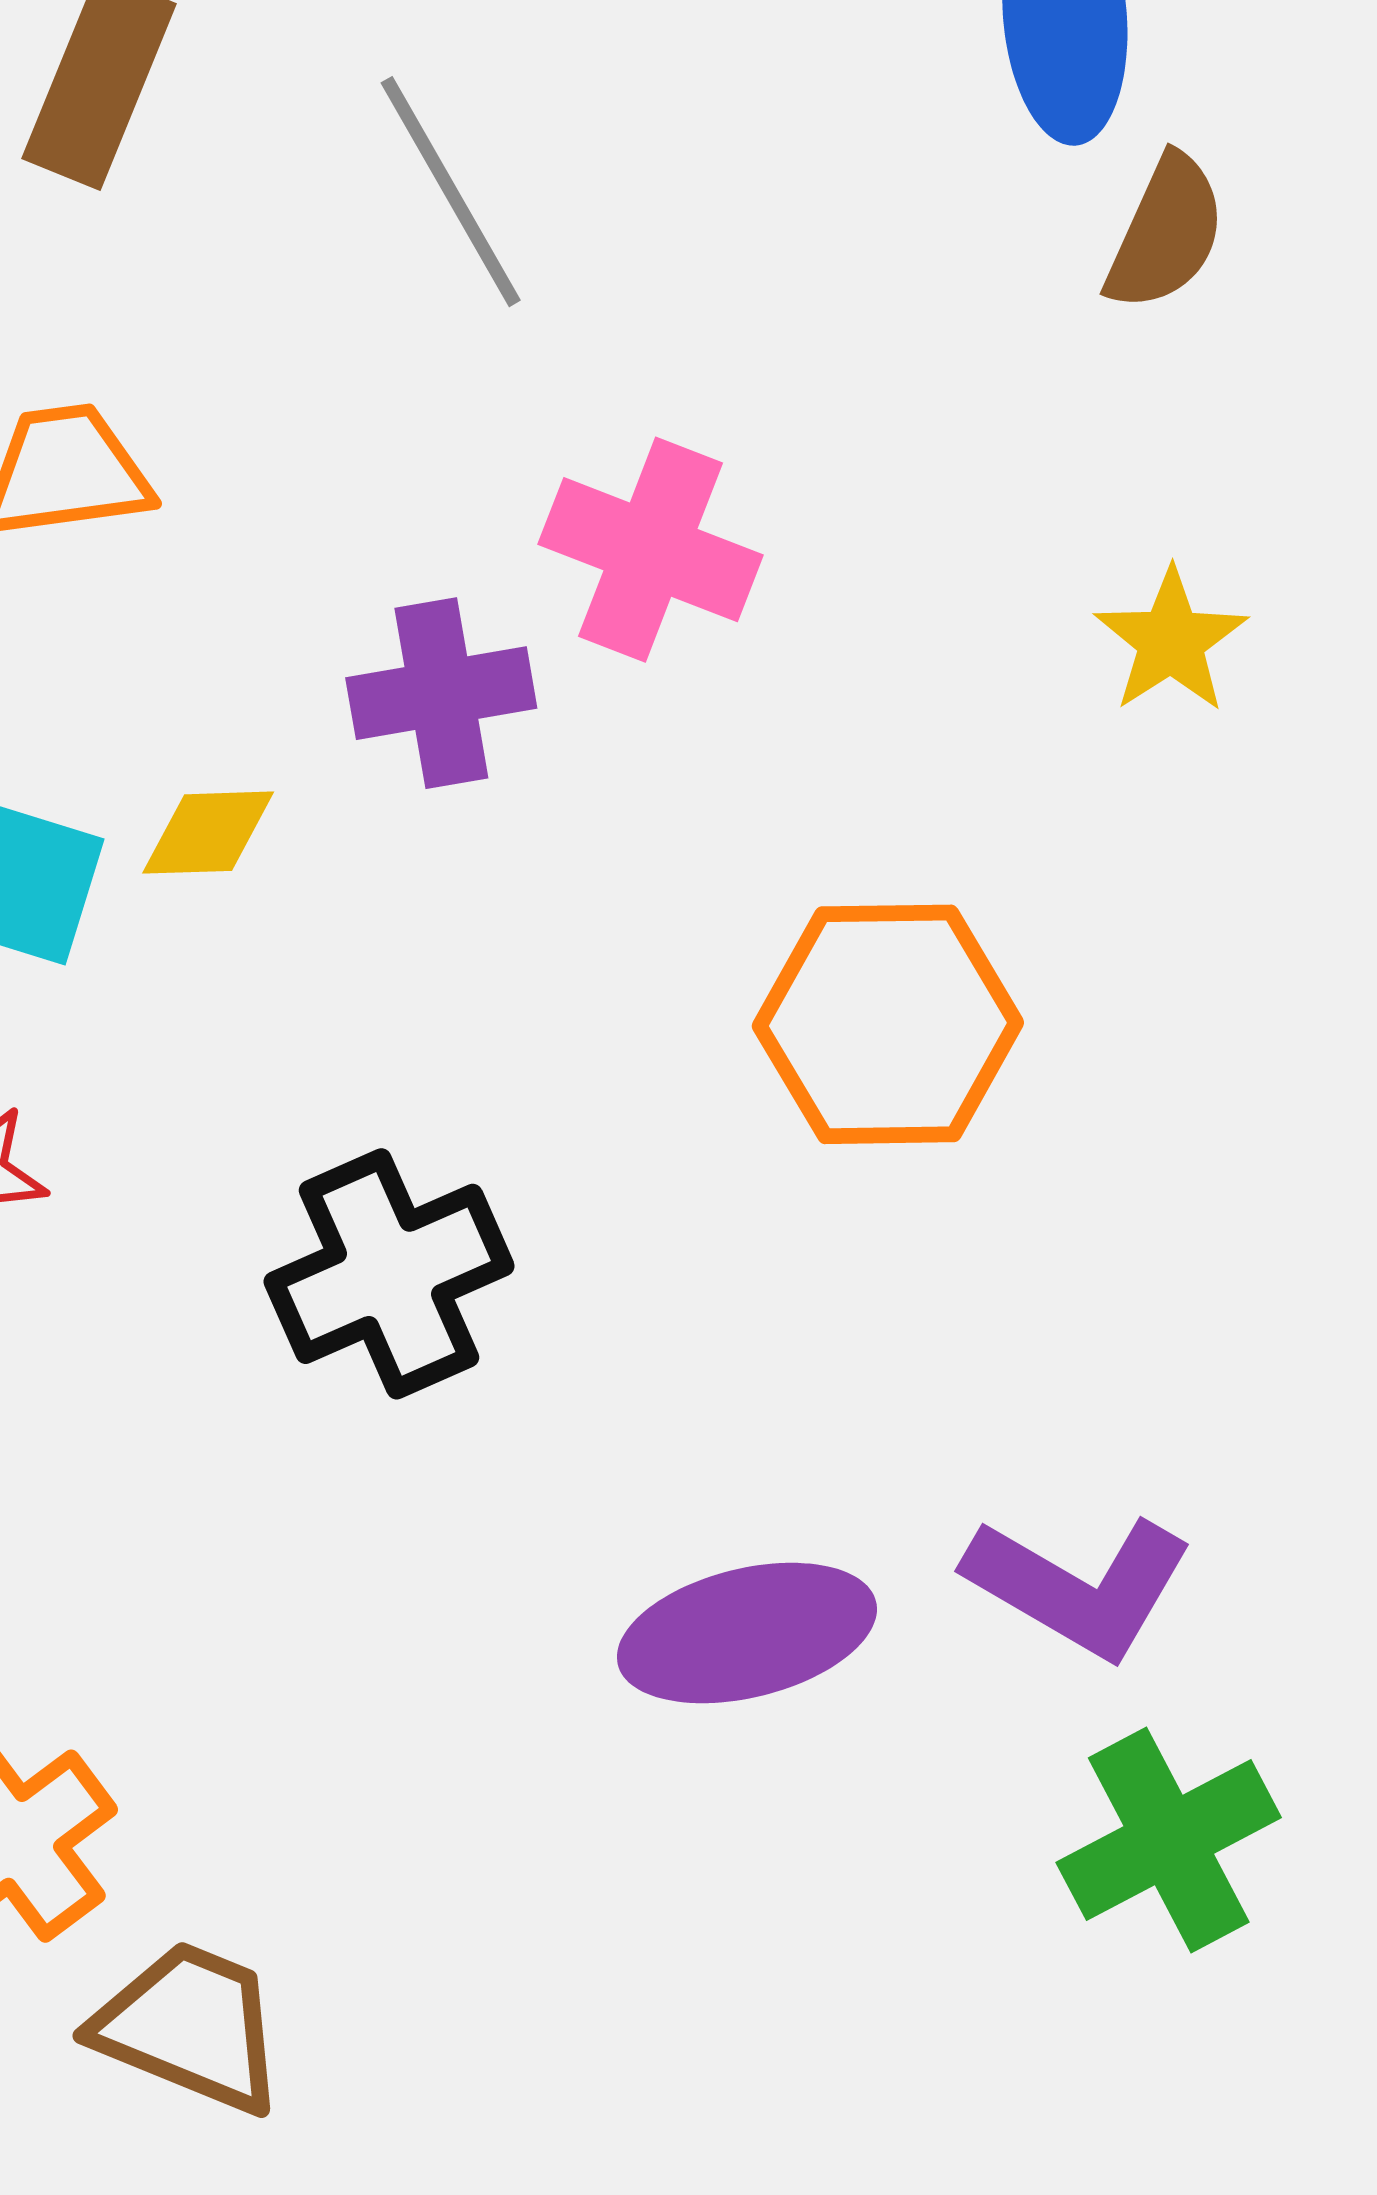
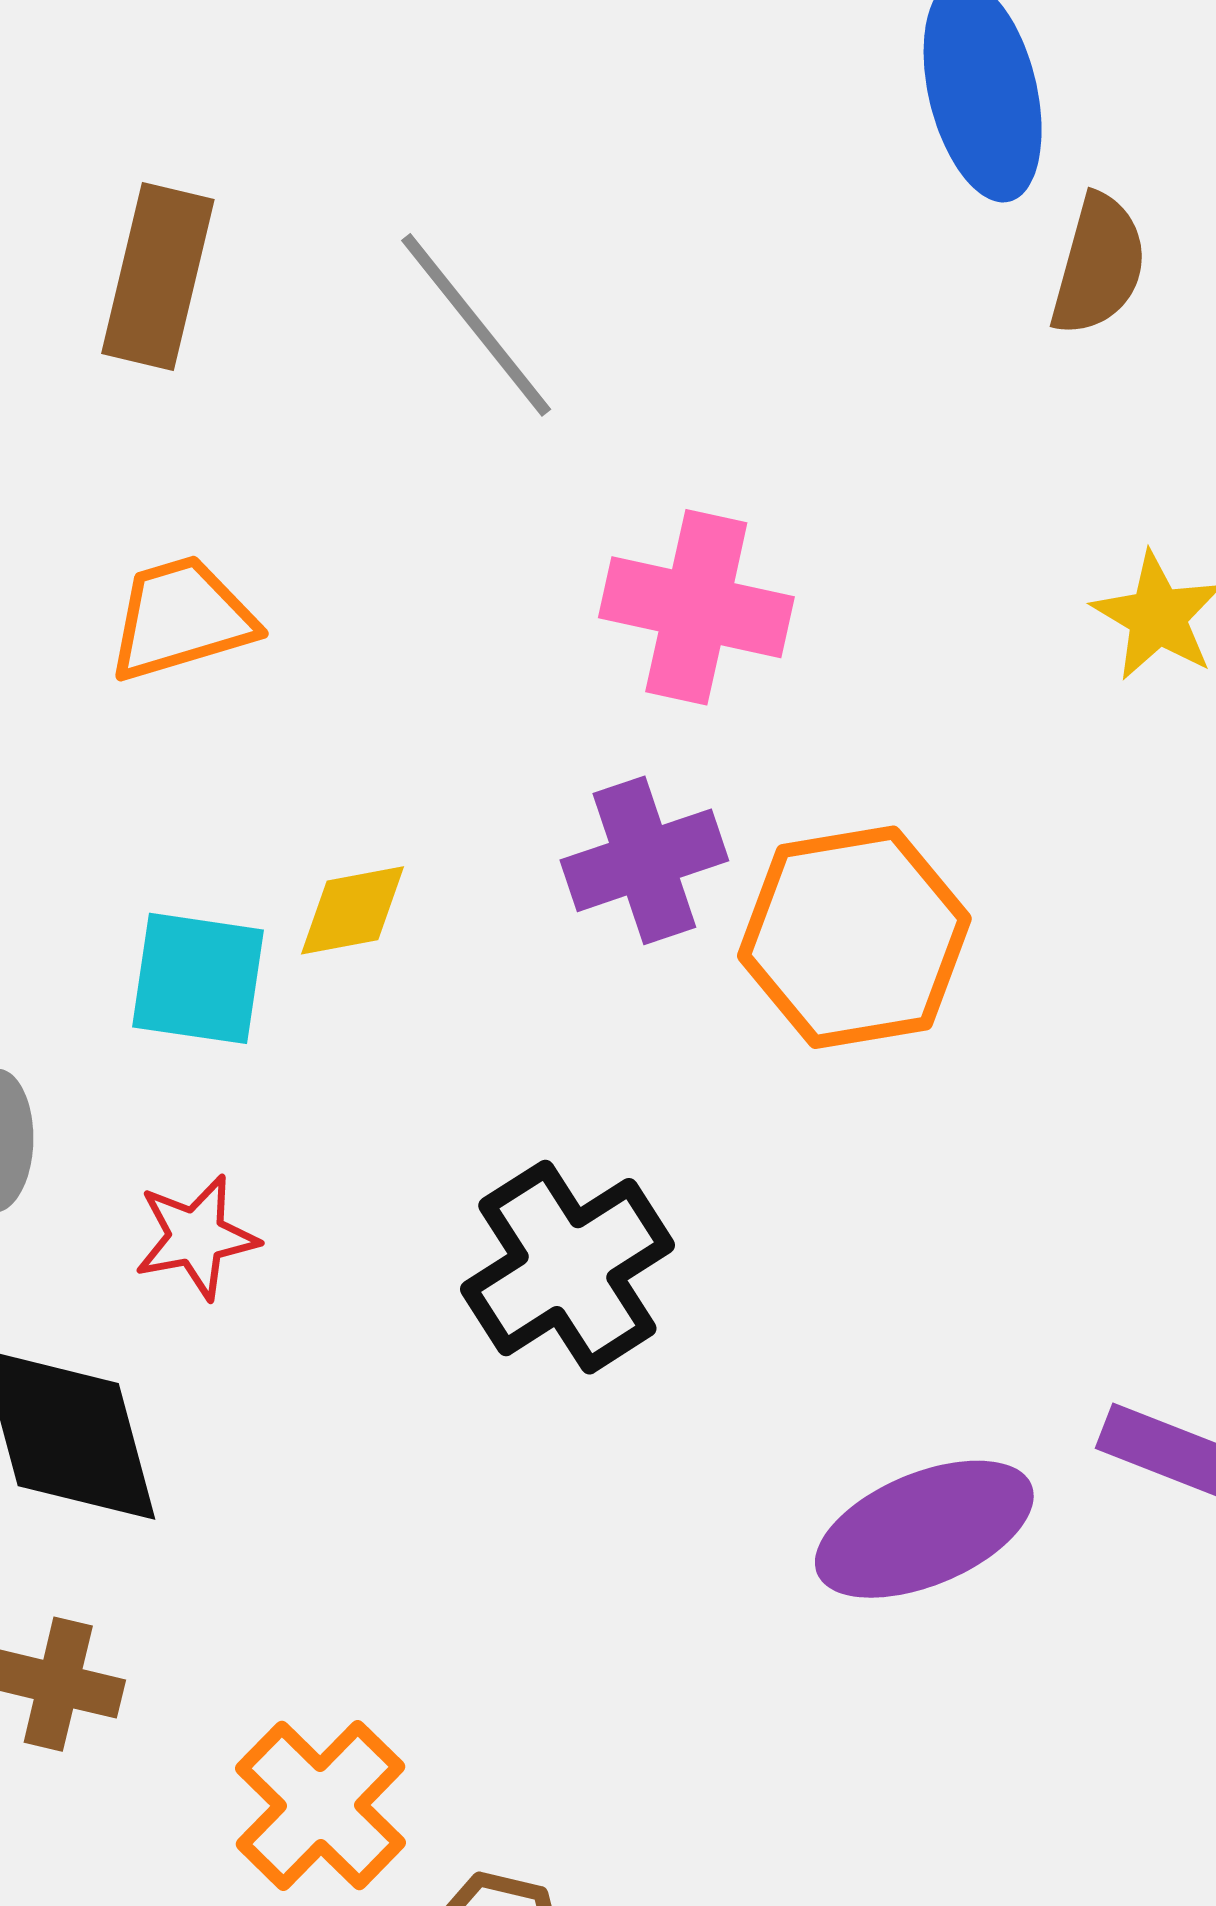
purple cross: (441, 693) -> (644, 860), moved
orange hexagon: (888, 1024) -> (854, 937), moved

